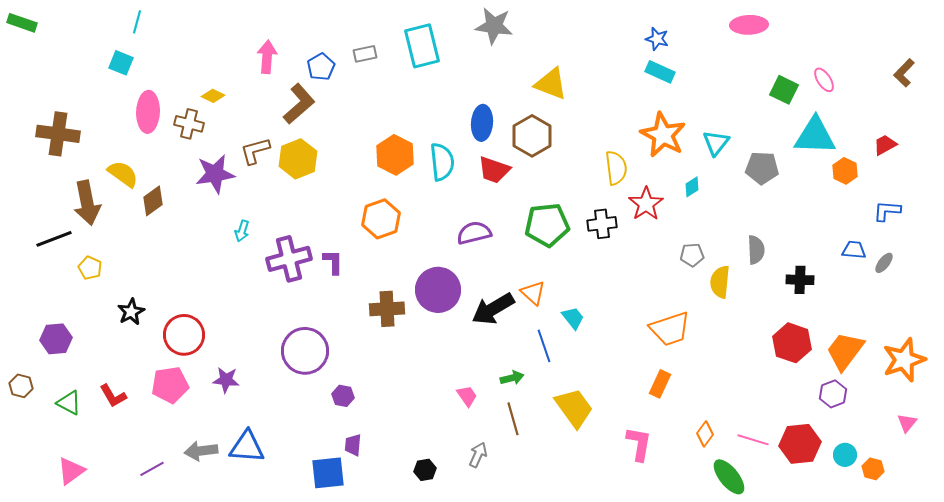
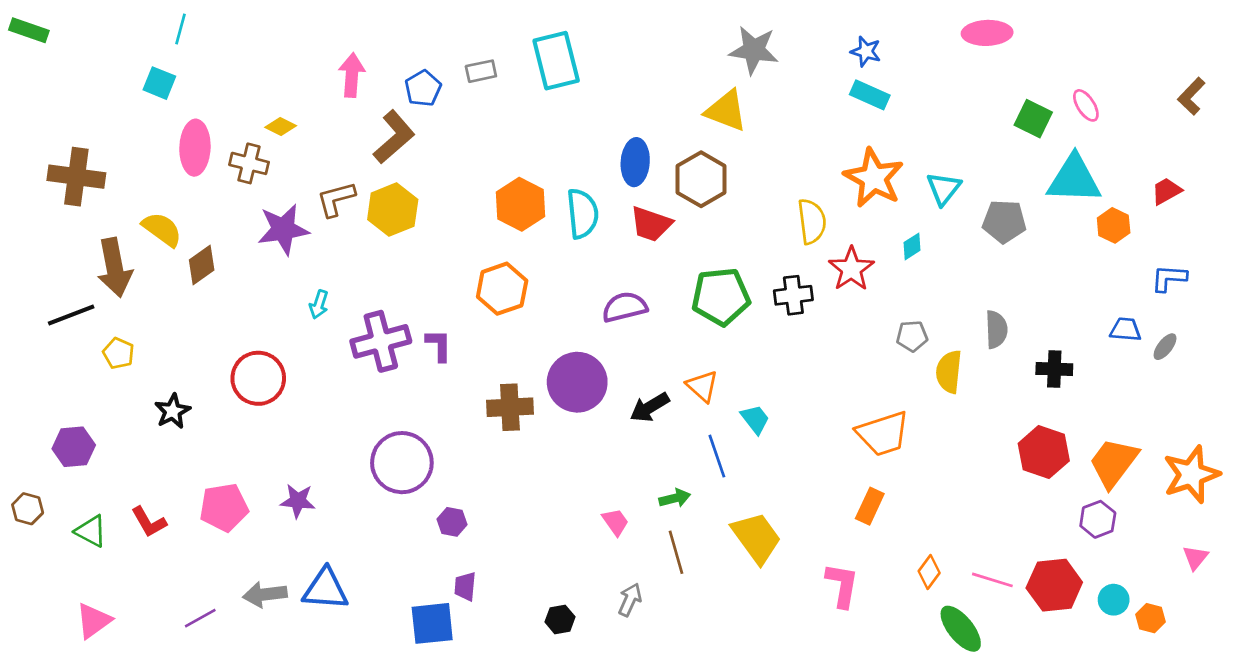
gray star: (494, 26) -> (754, 50), moved
black arrow: (493, 309) -> (650, 407), size x0.7
red circle: (184, 335) -> (258, 378), moved

